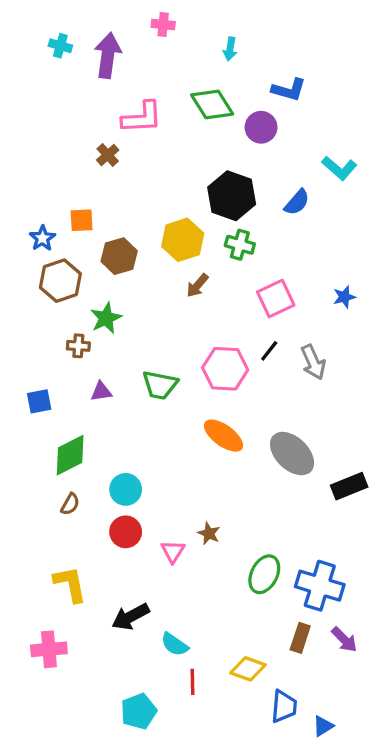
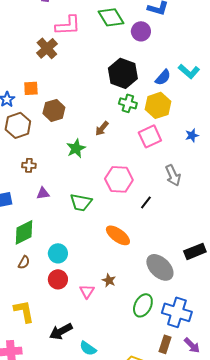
brown cross: (108, 155) -> (47, 48), size x1.5
cyan L-shape: (339, 168) -> (189, 71), moved
yellow hexagon: (183, 240) -> (158, 105), moved
green star: (106, 318) -> (76, 148), moved
black line: (269, 351) -> (146, 202), moved
green trapezoid: (160, 385) -> (81, 202), moved
orange ellipse: (224, 436) -> (118, 235), moved
gray ellipse: (292, 454) -> (160, 267), moved

